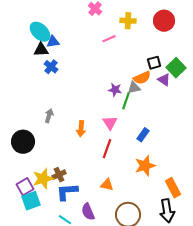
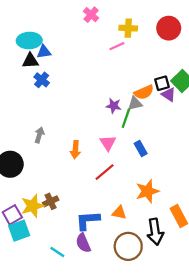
cyan ellipse: (40, 32) -> (29, 41), turned -45
pink line: (109, 39) -> (117, 46), moved
black square: (154, 63) -> (162, 83), moved
blue rectangle: (143, 135) -> (141, 148), moved, turned -64
red line: (107, 149) -> (105, 172), turned 30
orange triangle: (107, 185) -> (119, 213), moved
blue L-shape: (67, 192) -> (88, 220), moved
black arrow: (167, 211) -> (155, 232), moved

